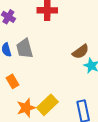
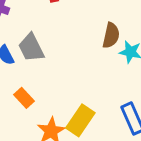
brown semicircle: (81, 52) -> (111, 35), turned -30

